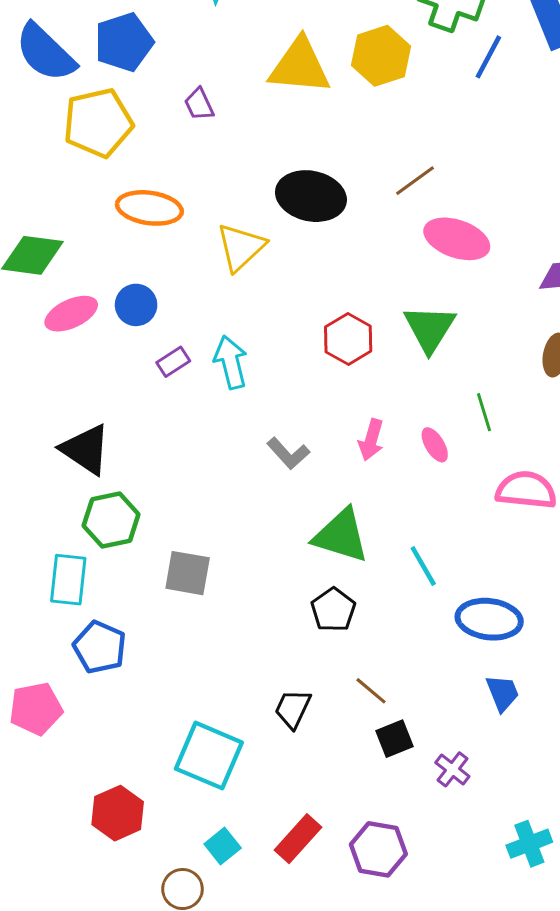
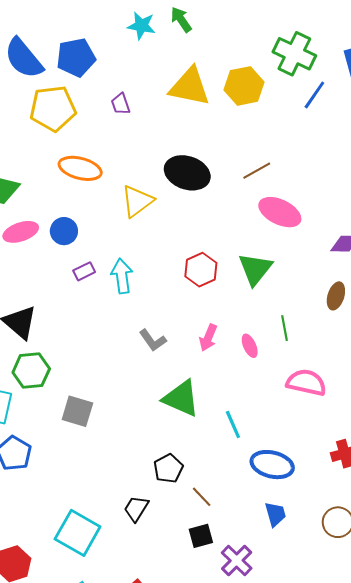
black pentagon: (333, 610) -> (168, 468), moved
brown line: (371, 691) -> (202, 497), moved
purple cross: (452, 769) -> (237, 561), size x1.4

